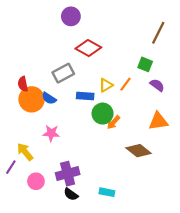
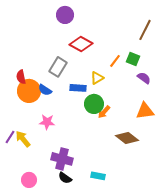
gray rectangle: (63, 73) -> (58, 67), turned -30
orange line: (125, 84) -> (115, 61), moved
purple line: (11, 167) -> (10, 137), moved
purple cross: (68, 174) -> (62, 159), turned 30
pink circle: (36, 181) -> (29, 180), moved

